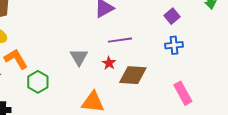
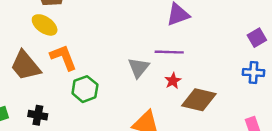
purple line: (120, 40) -> (169, 52), moved

